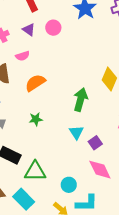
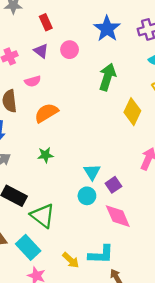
green arrow: (81, 100) -> (107, 77), moved
green triangle: (35, 171) -> (43, 216), turned 35
cyan circle: (69, 185) -> (87, 196), moved

